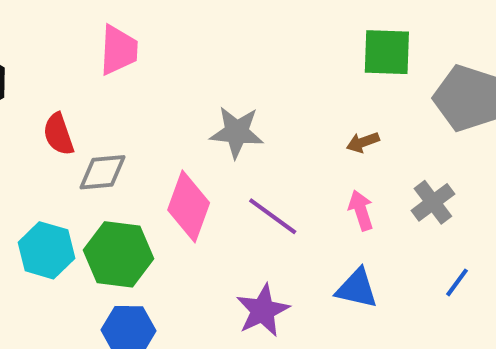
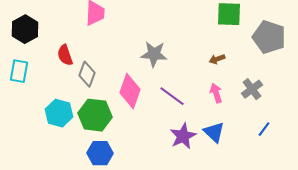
gray diamond: (102, 172) -> (87, 74), turned -65
blue triangle: (357, 288) -> (214, 132), turned 30
purple star: (263, 310) -> (183, 136), moved

